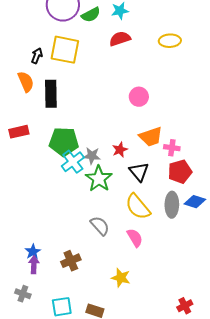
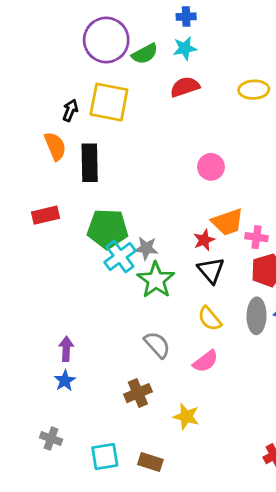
red star: (120, 150) -> (204, 240), moved
yellow semicircle: (138, 207) -> (210, 319), size x0.7
pink semicircle: (135, 238) -> (205, 361), turned 84
brown cross: (71, 261) -> (138, 393), moved
purple arrow: (34, 265) -> (66, 349), moved

